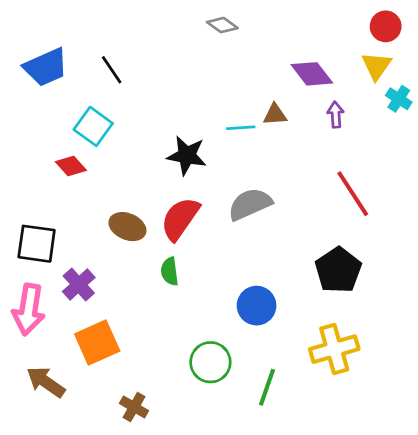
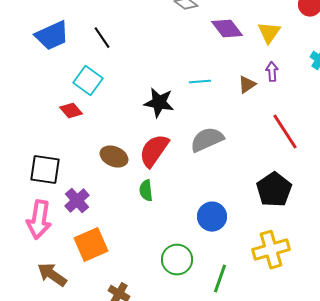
yellow triangle: (376, 66) -> (269, 33), moved
purple diamond: (312, 74) -> (227, 29), moved
brown triangle: (275, 115) -> (247, 85), moved, turned -30

